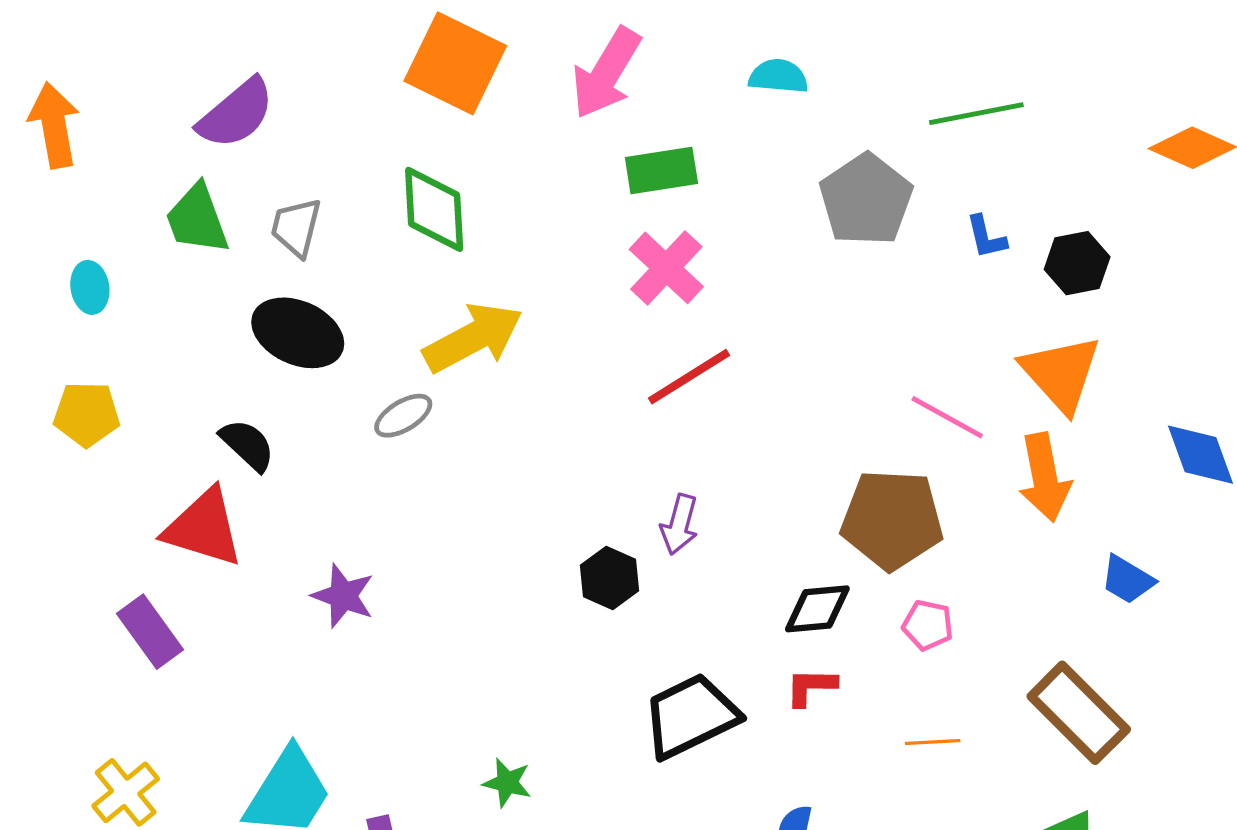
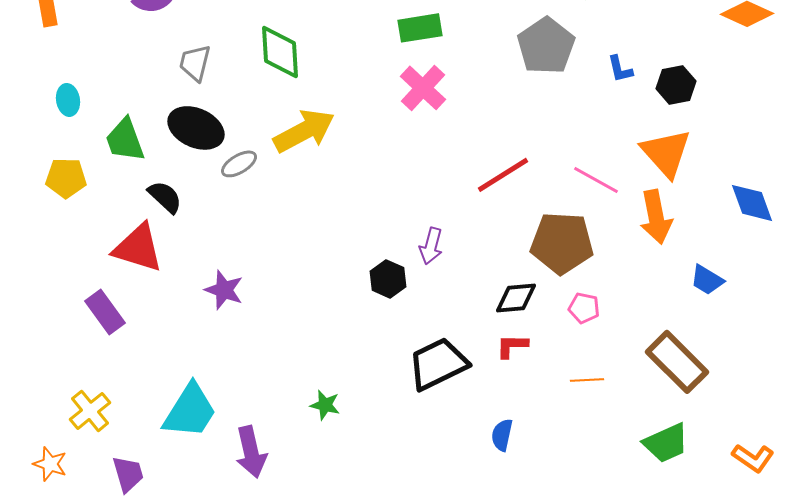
green trapezoid: (197, 219) -> (125, 140), moved
red line: (689, 377) -> (503, 175), moved
gray ellipse: (403, 416) -> (239, 164), moved

